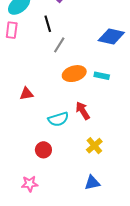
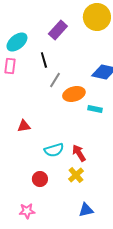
orange ellipse: (74, 74) -> (74, 94), moved
red arrow: (83, 111) -> (79, 153), moved
yellow cross: (94, 146) -> (76, 175), moved

